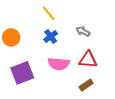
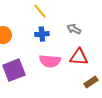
blue cross: (51, 36) -> (42, 34), turned 32
brown rectangle: (86, 85) -> (91, 82), moved

